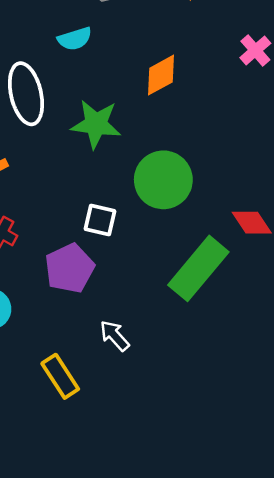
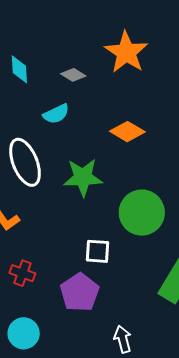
orange diamond: (161, 75) -> (127, 132), turned 68
white arrow: (115, 336) -> (123, 339), turned 36

